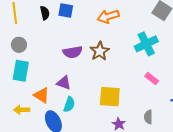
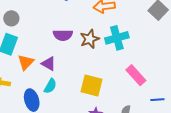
cyan cross: (146, 44) -> (117, 38), moved
pink rectangle: (152, 79) -> (136, 75), size x1.5
orange triangle: (42, 95) -> (26, 62), moved, turned 30

